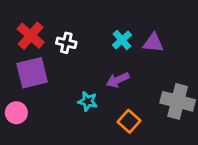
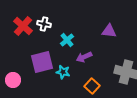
cyan cross: (122, 40) -> (67, 40), moved
white cross: (66, 43) -> (44, 24), moved
purple square: (32, 73) -> (42, 62), moved

